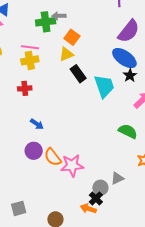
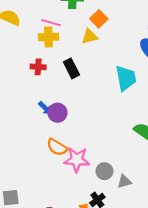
black rectangle: (78, 74) -> (71, 68), moved
purple circle: (34, 151) -> (57, 113), moved
orange semicircle: (53, 157) -> (57, 147), turned -30
gray circle: (100, 188) -> (104, 171), moved

